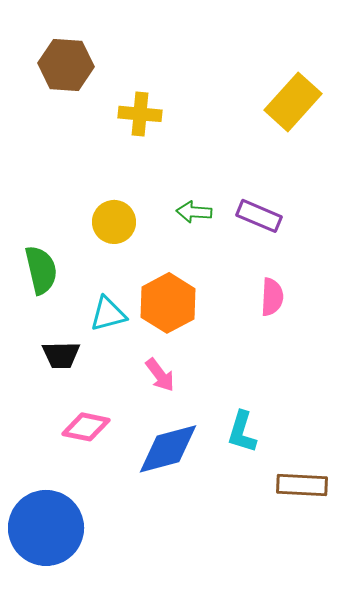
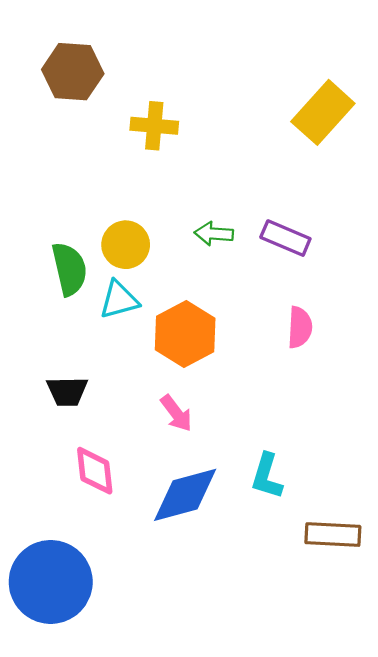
green semicircle: (41, 270) -> (69, 269), moved
cyan triangle: (108, 314) -> (119, 300), moved
pink diamond: (86, 427) -> (95, 471), turned 72

